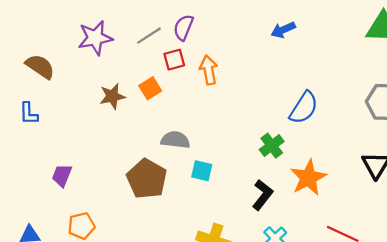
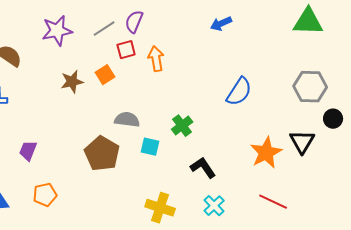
green cross: (272, 146) -> (182, 126), moved
orange star: (308, 178) -> (266, 153), moved
black L-shape: (263, 195) -> (203, 168), turned -72

